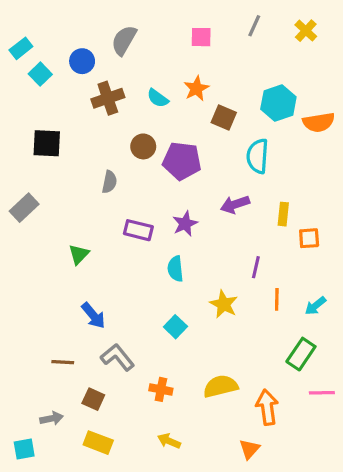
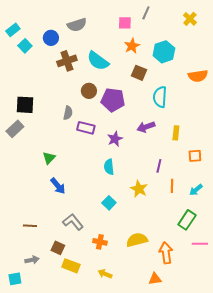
gray line: (254, 26) -> (146, 13), moved
gray semicircle: (124, 40) -> (77, 25), turned -138
orange star: (196, 89) -> (132, 46), moved
cyan semicircle: (158, 98) -> (98, 61), size x1.6
cyan hexagon: (278, 103) -> (164, 52), moved
black square: (47, 143) -> (25, 105), moved
purple rectangle: (138, 230) -> (86, 128), moved
orange square: (309, 238) -> (195, 156), moved
blue arrow: (93, 315) -> (58, 186), moved
brown line: (63, 362) -> (30, 226), moved
yellow rectangle: (98, 443) -> (71, 266), moved
orange triangle: (249, 449) -> (155, 279), turned 40

